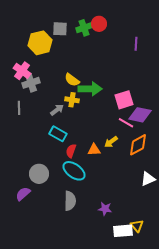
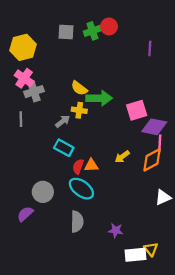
yellow hexagon: (40, 43) -> (23, 47), moved
pink line: (126, 123) -> (160, 143), moved, turned 63
orange triangle: (94, 150) -> (91, 165), moved

